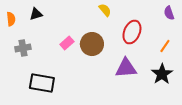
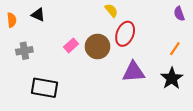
black triangle: (36, 14) -> (38, 15), turned 40
red ellipse: (132, 32) -> (125, 34), moved

